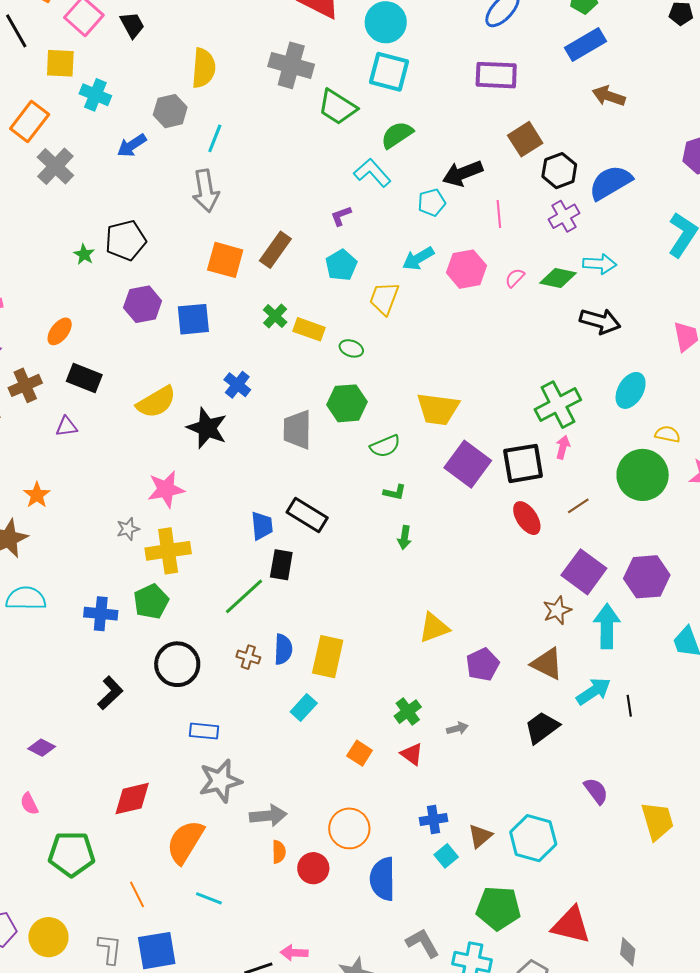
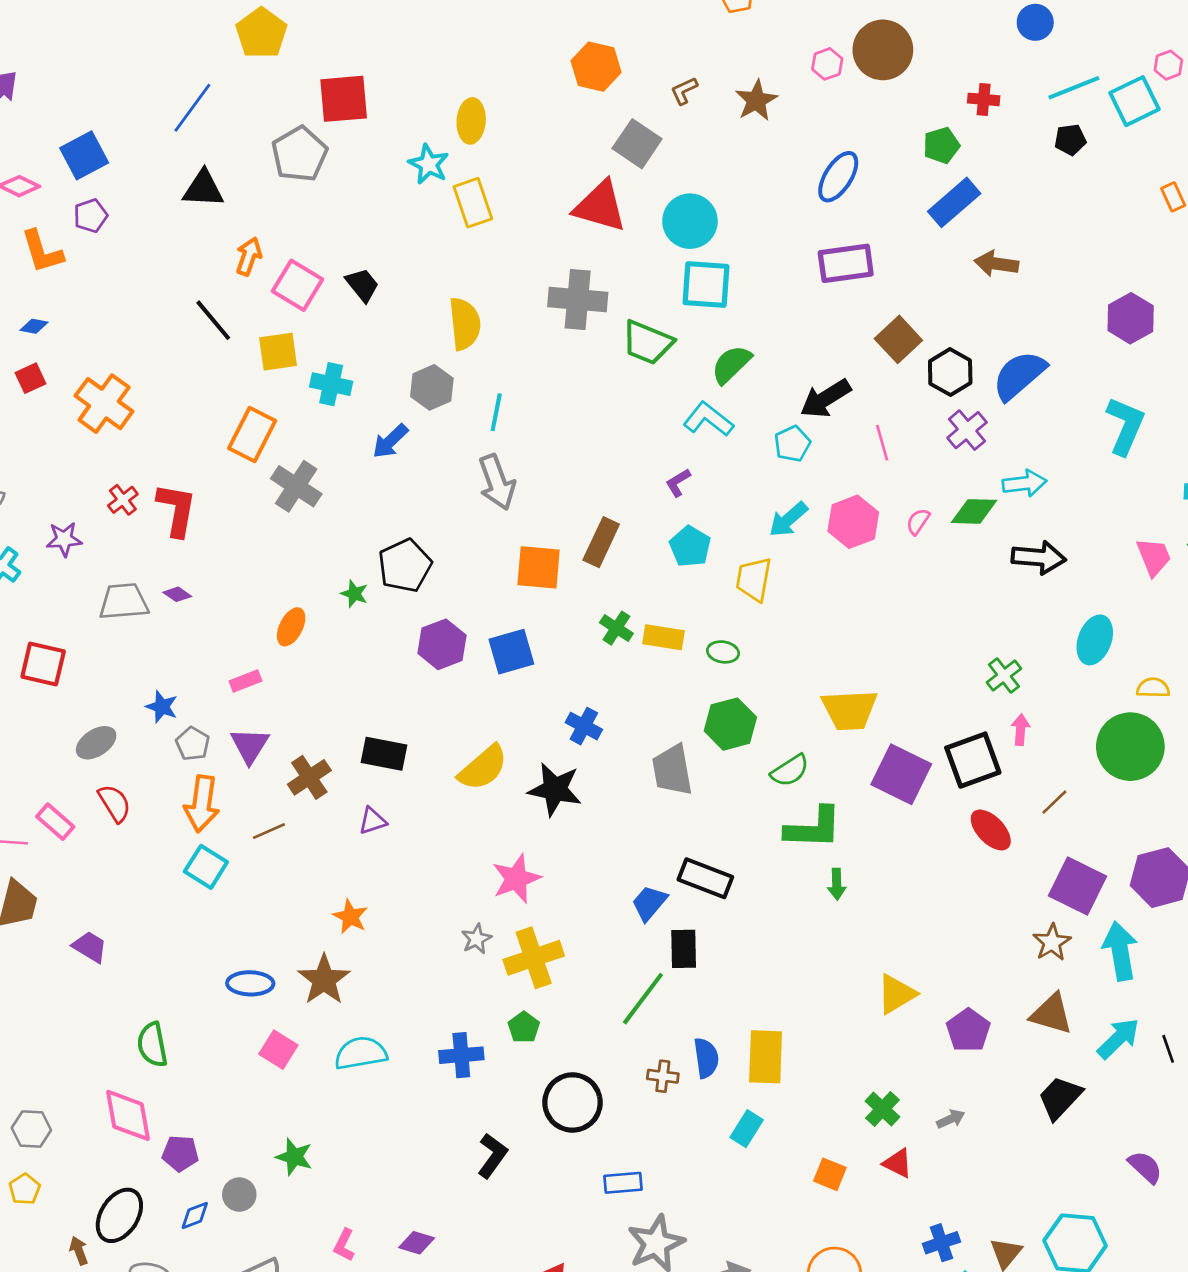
orange ellipse: (60, 331) -> (291, 627), moved
green cross: (558, 405) -> (1004, 675), size x0.6
green L-shape: (395, 492) -> (813, 828), size x2.0
blue trapezoid: (262, 526) -> (649, 903), turned -124
green pentagon: (151, 601) -> (524, 1027), size x0.7

